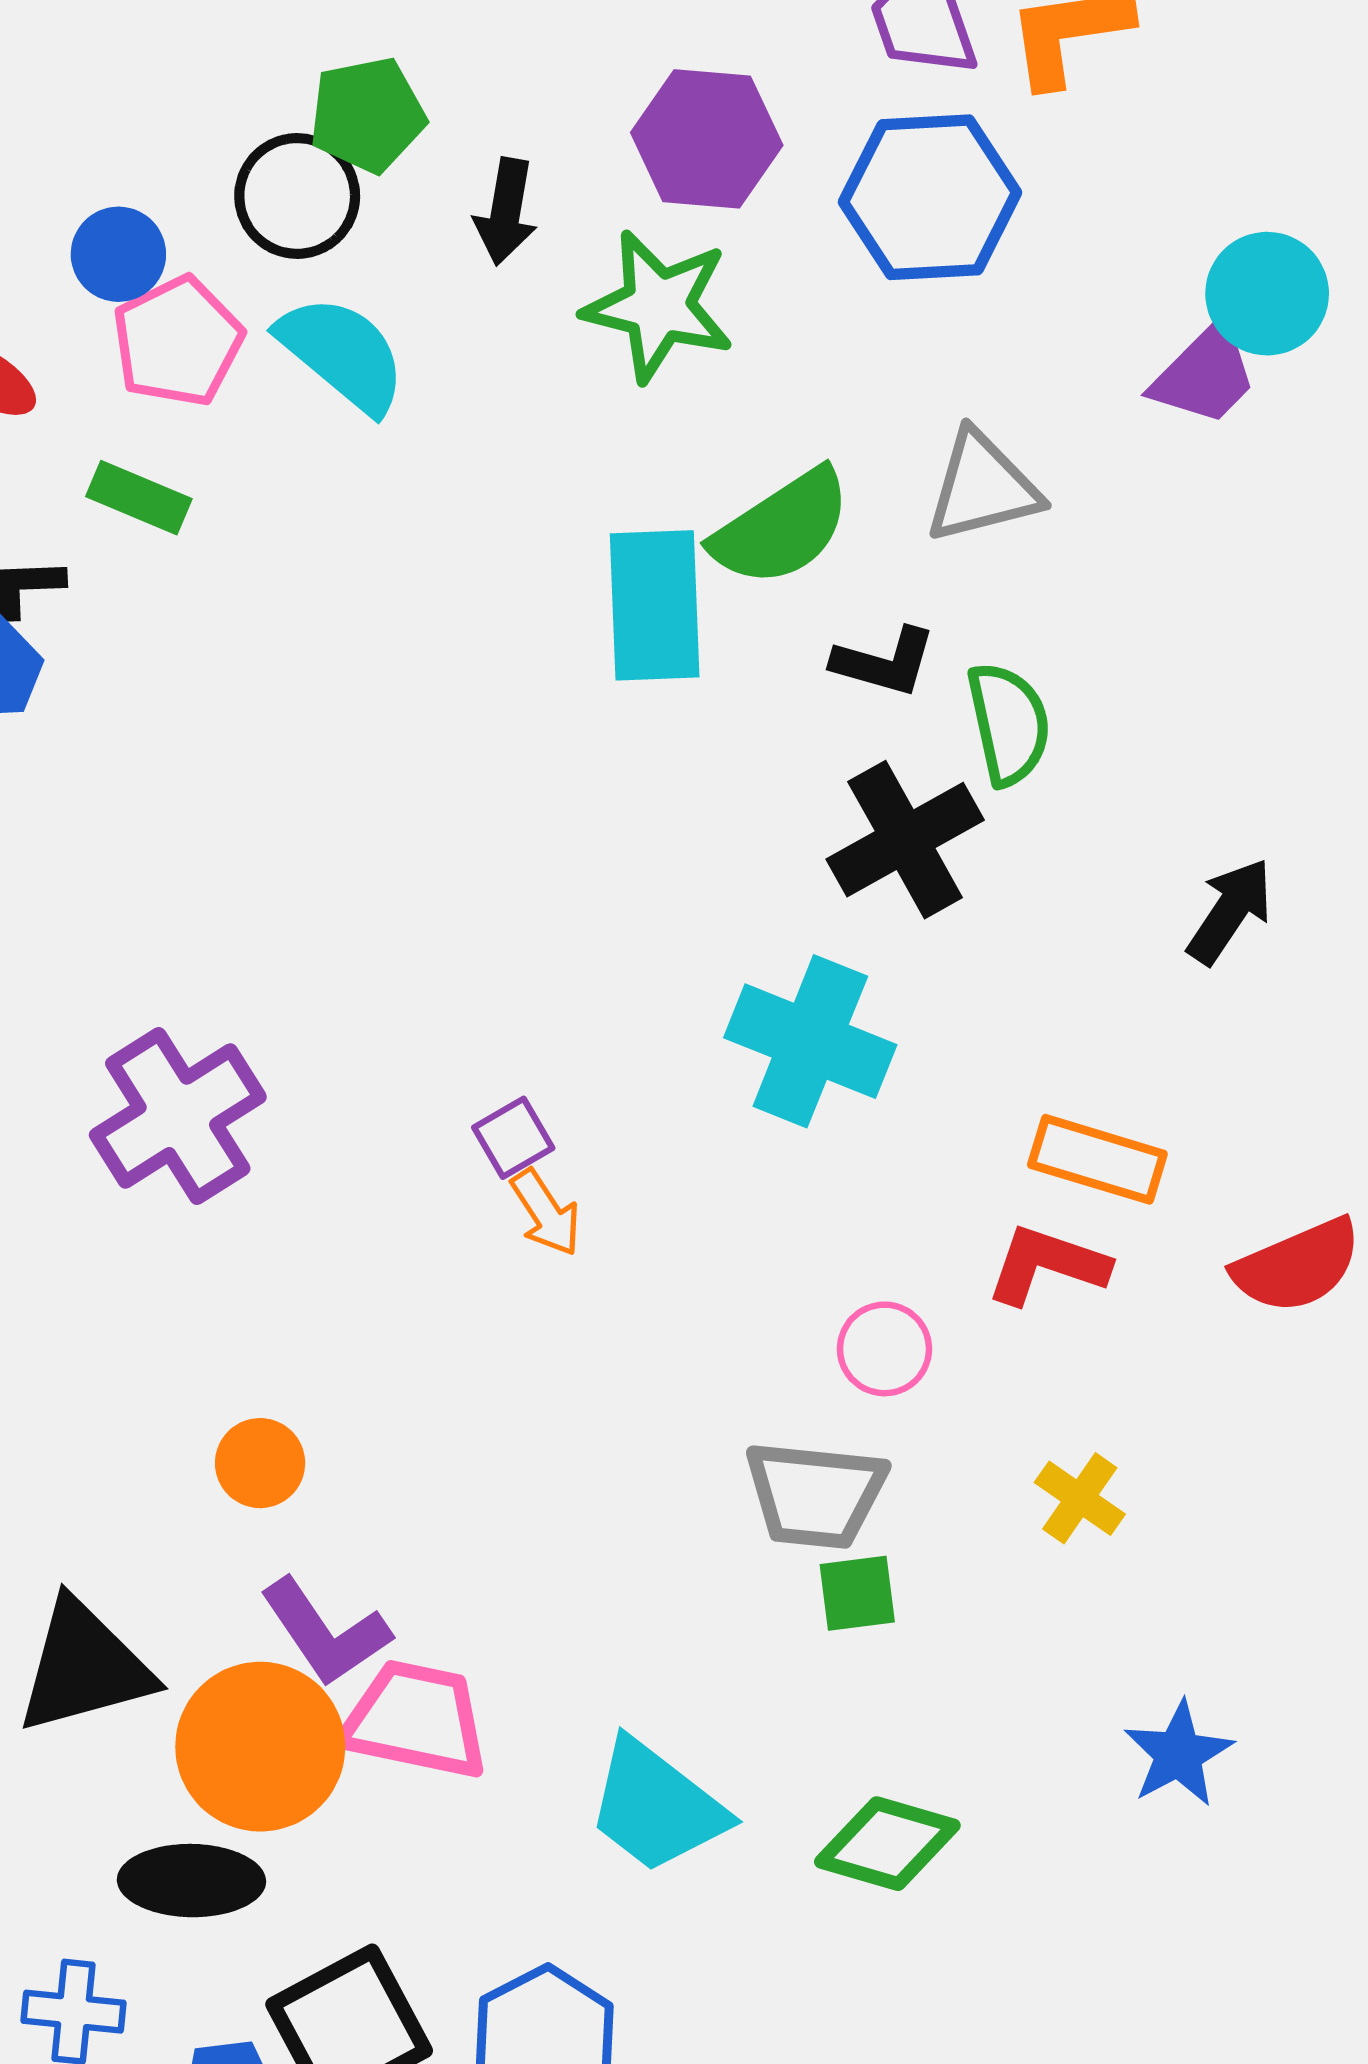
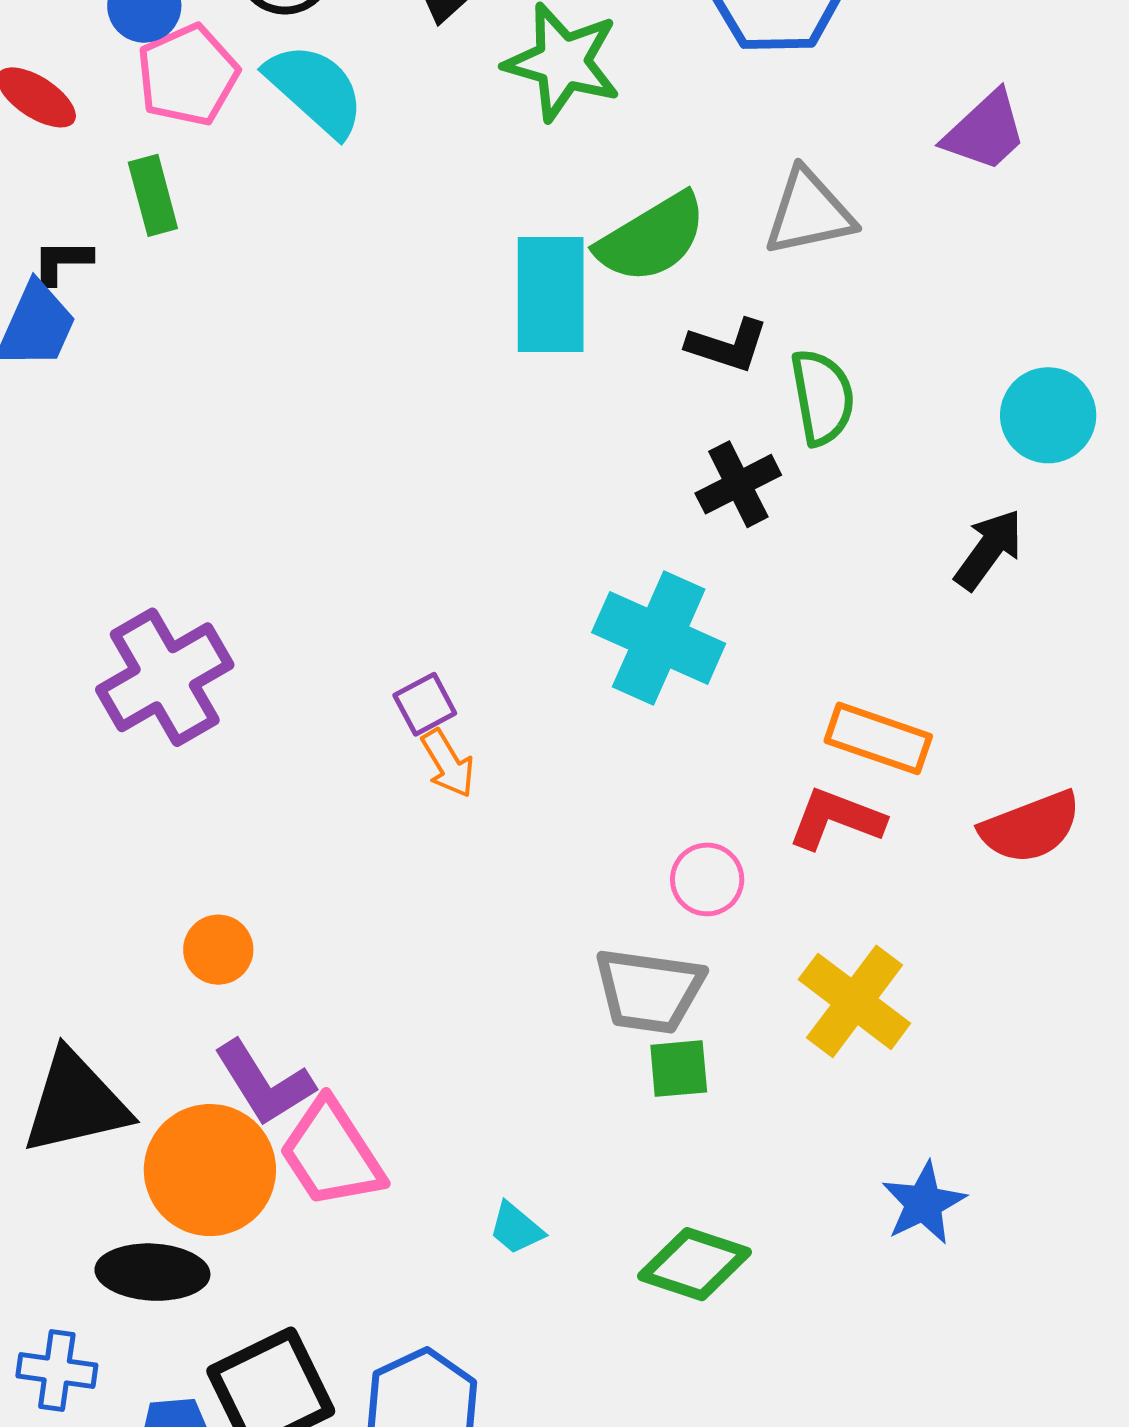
cyan circle: (1267, 294) -> (1048, 415), moved
green rectangle: (139, 498) -> (153, 195), turned 50
black cross: (905, 840) -> (738, 484), size x0.7
yellow cross: (1080, 1498) -> (854, 1001), size x1.6
pink trapezoid: (416, 1720) -> (331, 1154), turned -137
cyan trapezoid: (656, 1806) -> (516, 1228), size x0.5

